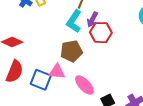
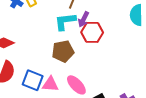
cyan L-shape: (74, 21) -> (65, 21), turned 50
pink triangle: (57, 72) -> (50, 84), moved

